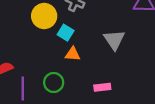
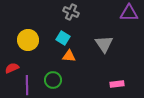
yellow circle: (44, 16) -> (28, 40), moved
pink rectangle: (102, 87) -> (117, 84), moved

